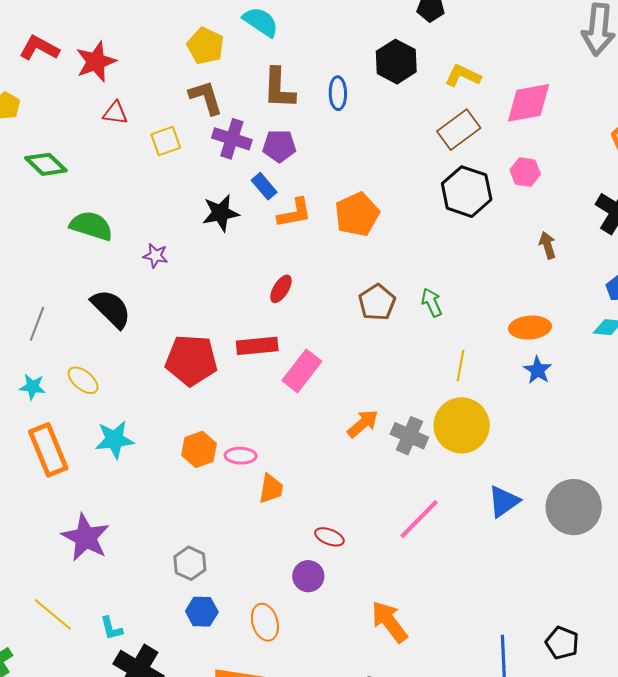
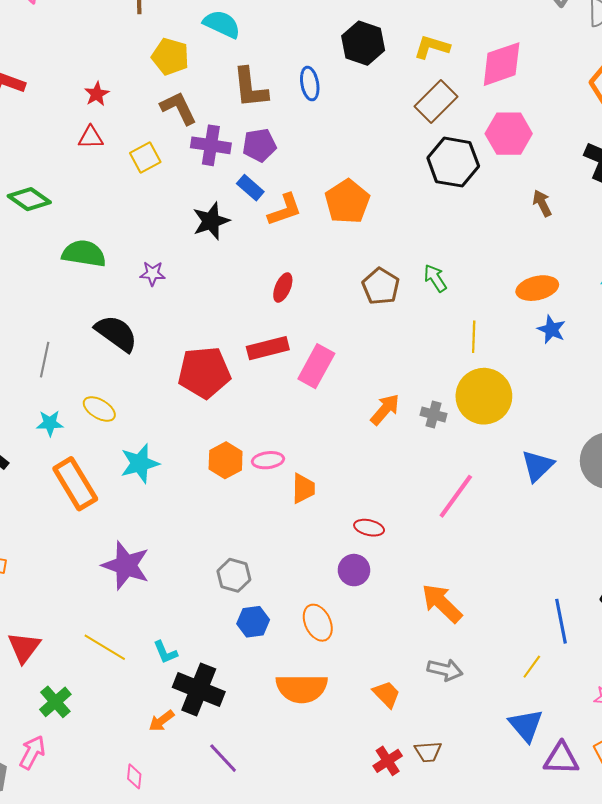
red star: (96, 62) -> (97, 94), moved, size x0.6
pink hexagon: (525, 172) -> (509, 134), size x1.5
gray cross: (409, 436) -> (433, 414), size x0.7

